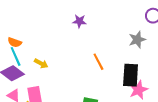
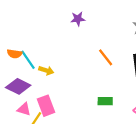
cyan line: (16, 56) -> (28, 60), moved

